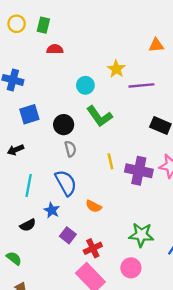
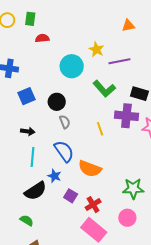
cyan circle: (85, 85) -> (72, 66), size x1.5
green L-shape: (99, 116) -> (104, 89), moved
black arrow: (16, 150) -> (28, 131), moved, turned -144
purple cross: (139, 171) -> (126, 116), moved
orange semicircle: (94, 206) -> (90, 169), size x1.6
black semicircle: (28, 225) -> (35, 191), size x1.6

